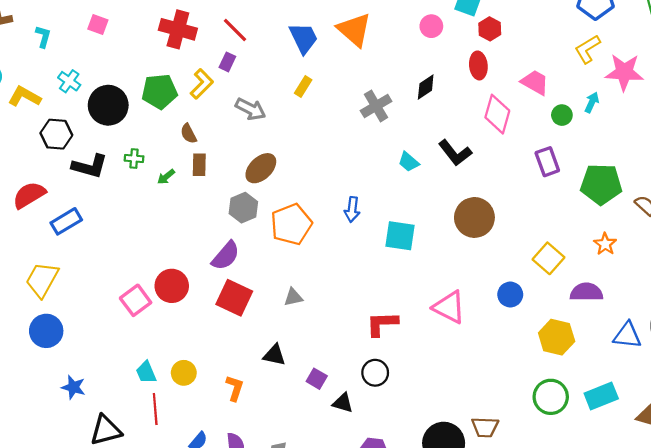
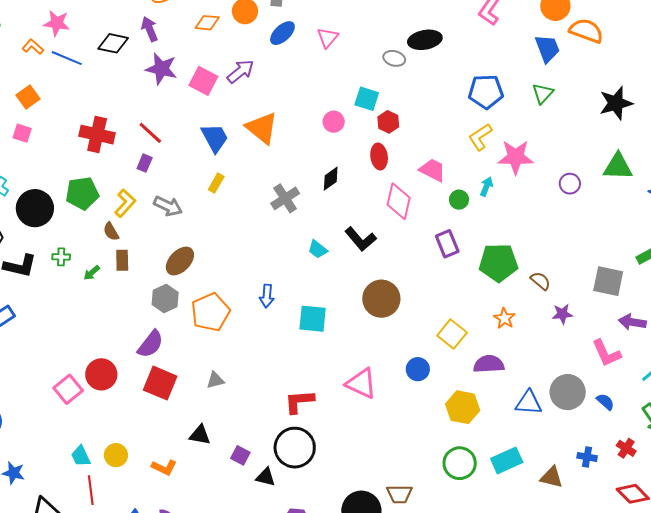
yellow L-shape: (202, 84) -> (125, 203), moved
black circle: (375, 373) -> (295, 448), size x1.6
orange L-shape: (235, 388) -> (164, 467), turned 100

